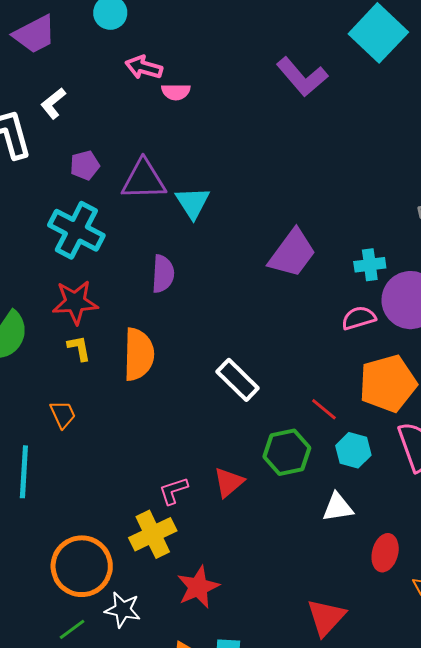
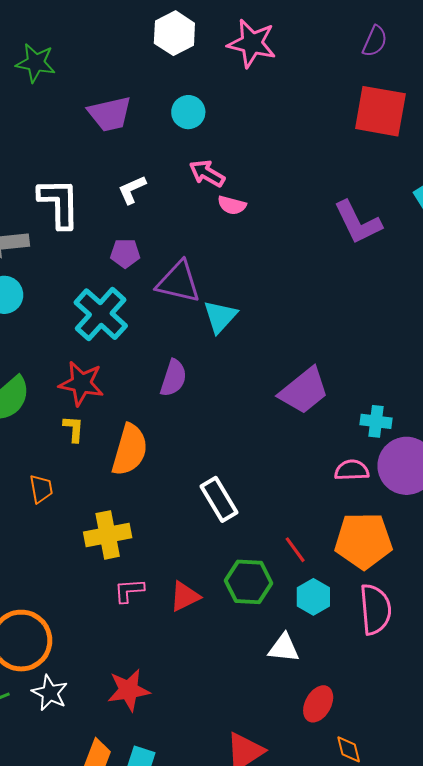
white L-shape: (53, 103) -> (132, 190), moved
yellow cross: (153, 534) -> (108, 535), moved

